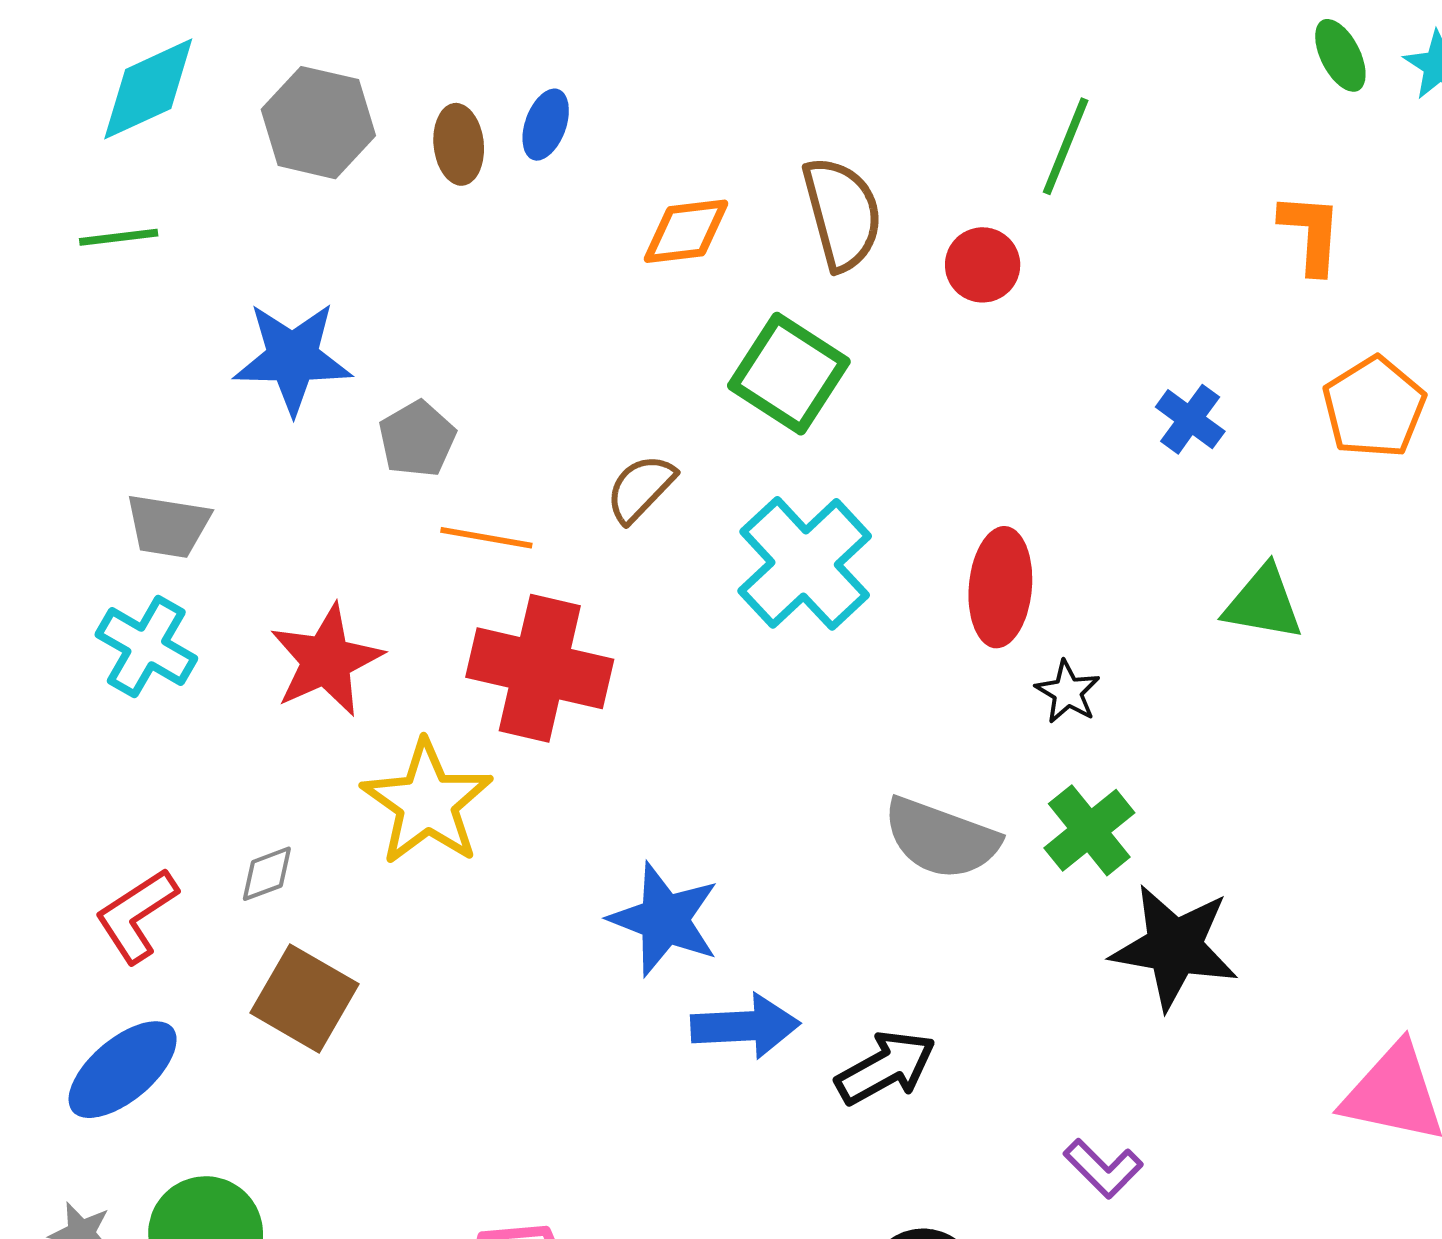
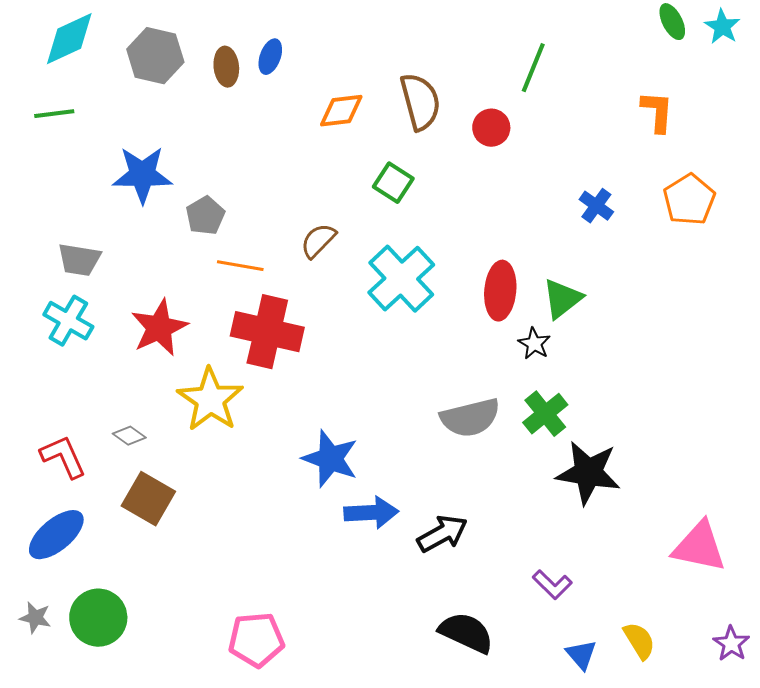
green square: (789, 374) -> (393, 183), size x0.7
green triangle: (1263, 603) -> (562, 299), moved, turned -48
gray semicircle: (941, 838) -> (470, 418), turned -34
gray diamond: (267, 874) -> (129, 436), turned 56
red L-shape: (136, 915) -> (63, 457), turned 99

